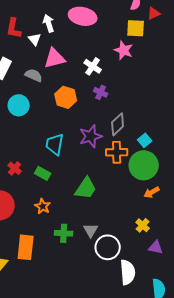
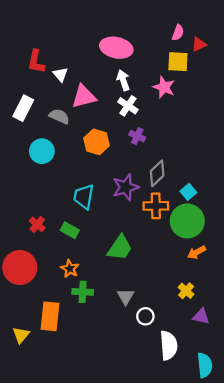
white arrow: (49, 23) -> (123, 80), moved
green cross: (64, 233) -> (83, 292), moved
white circle: (108, 247) -> (145, 316), size x0.6

